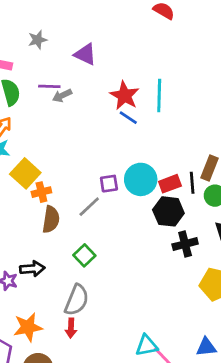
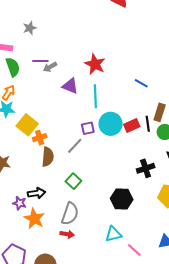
purple triangle: (85, 54) -> (70, 86), moved
cyan line: (159, 95) -> (95, 96), moved
blue line: (128, 118) -> (141, 83), moved
black hexagon: (168, 211) -> (122, 199), moved
orange star: (28, 327) -> (34, 219), moved, turned -30
red arrow: (71, 328) -> (67, 234), turned -80
cyan triangle: (147, 346) -> (113, 234), moved

